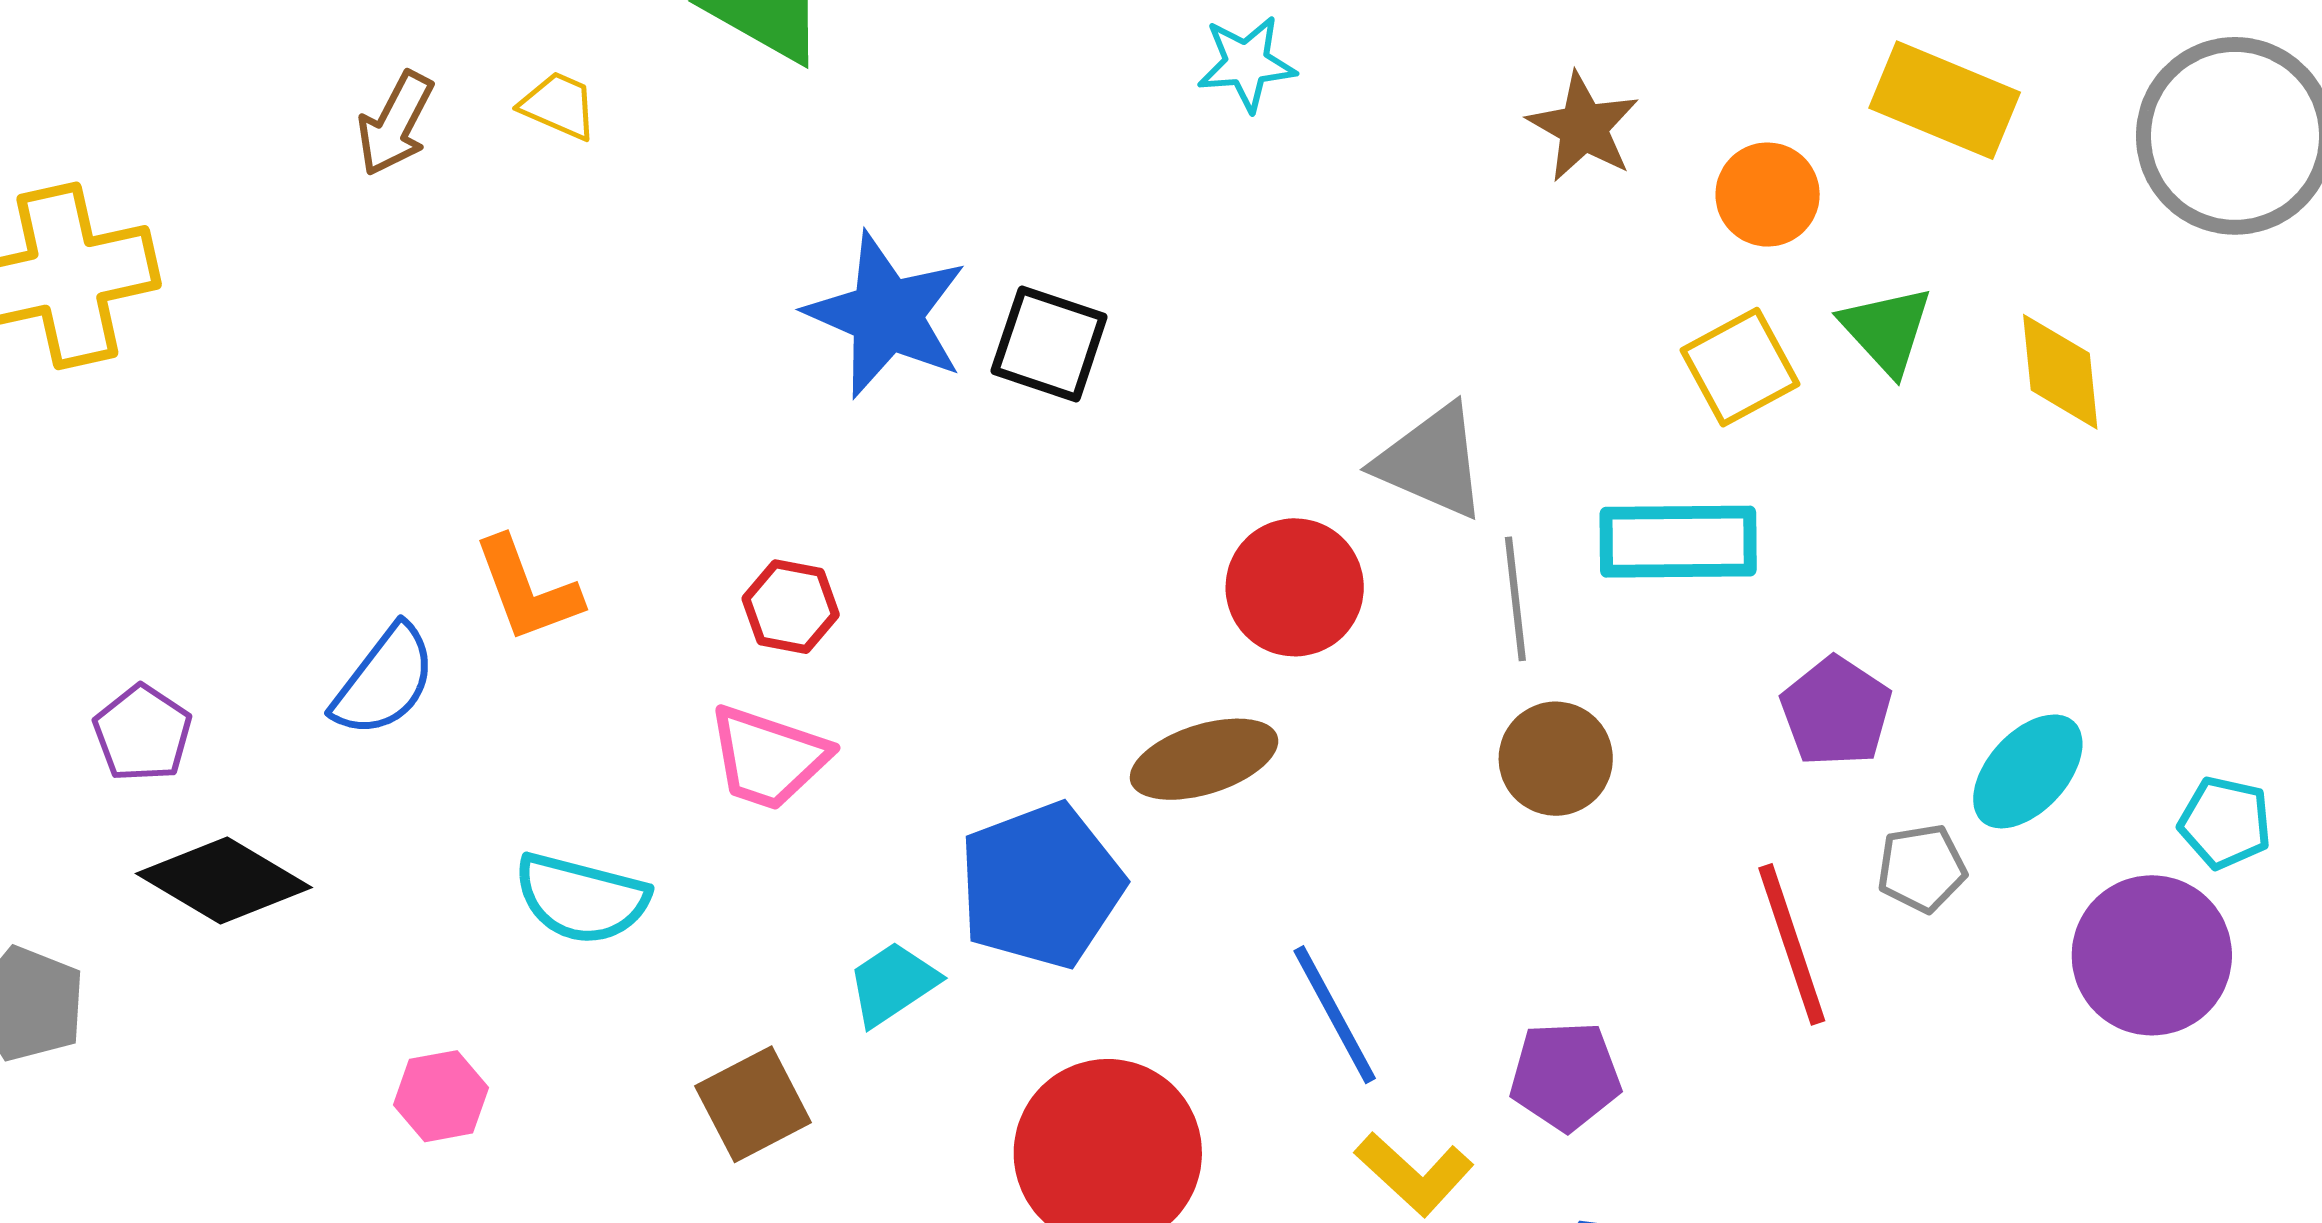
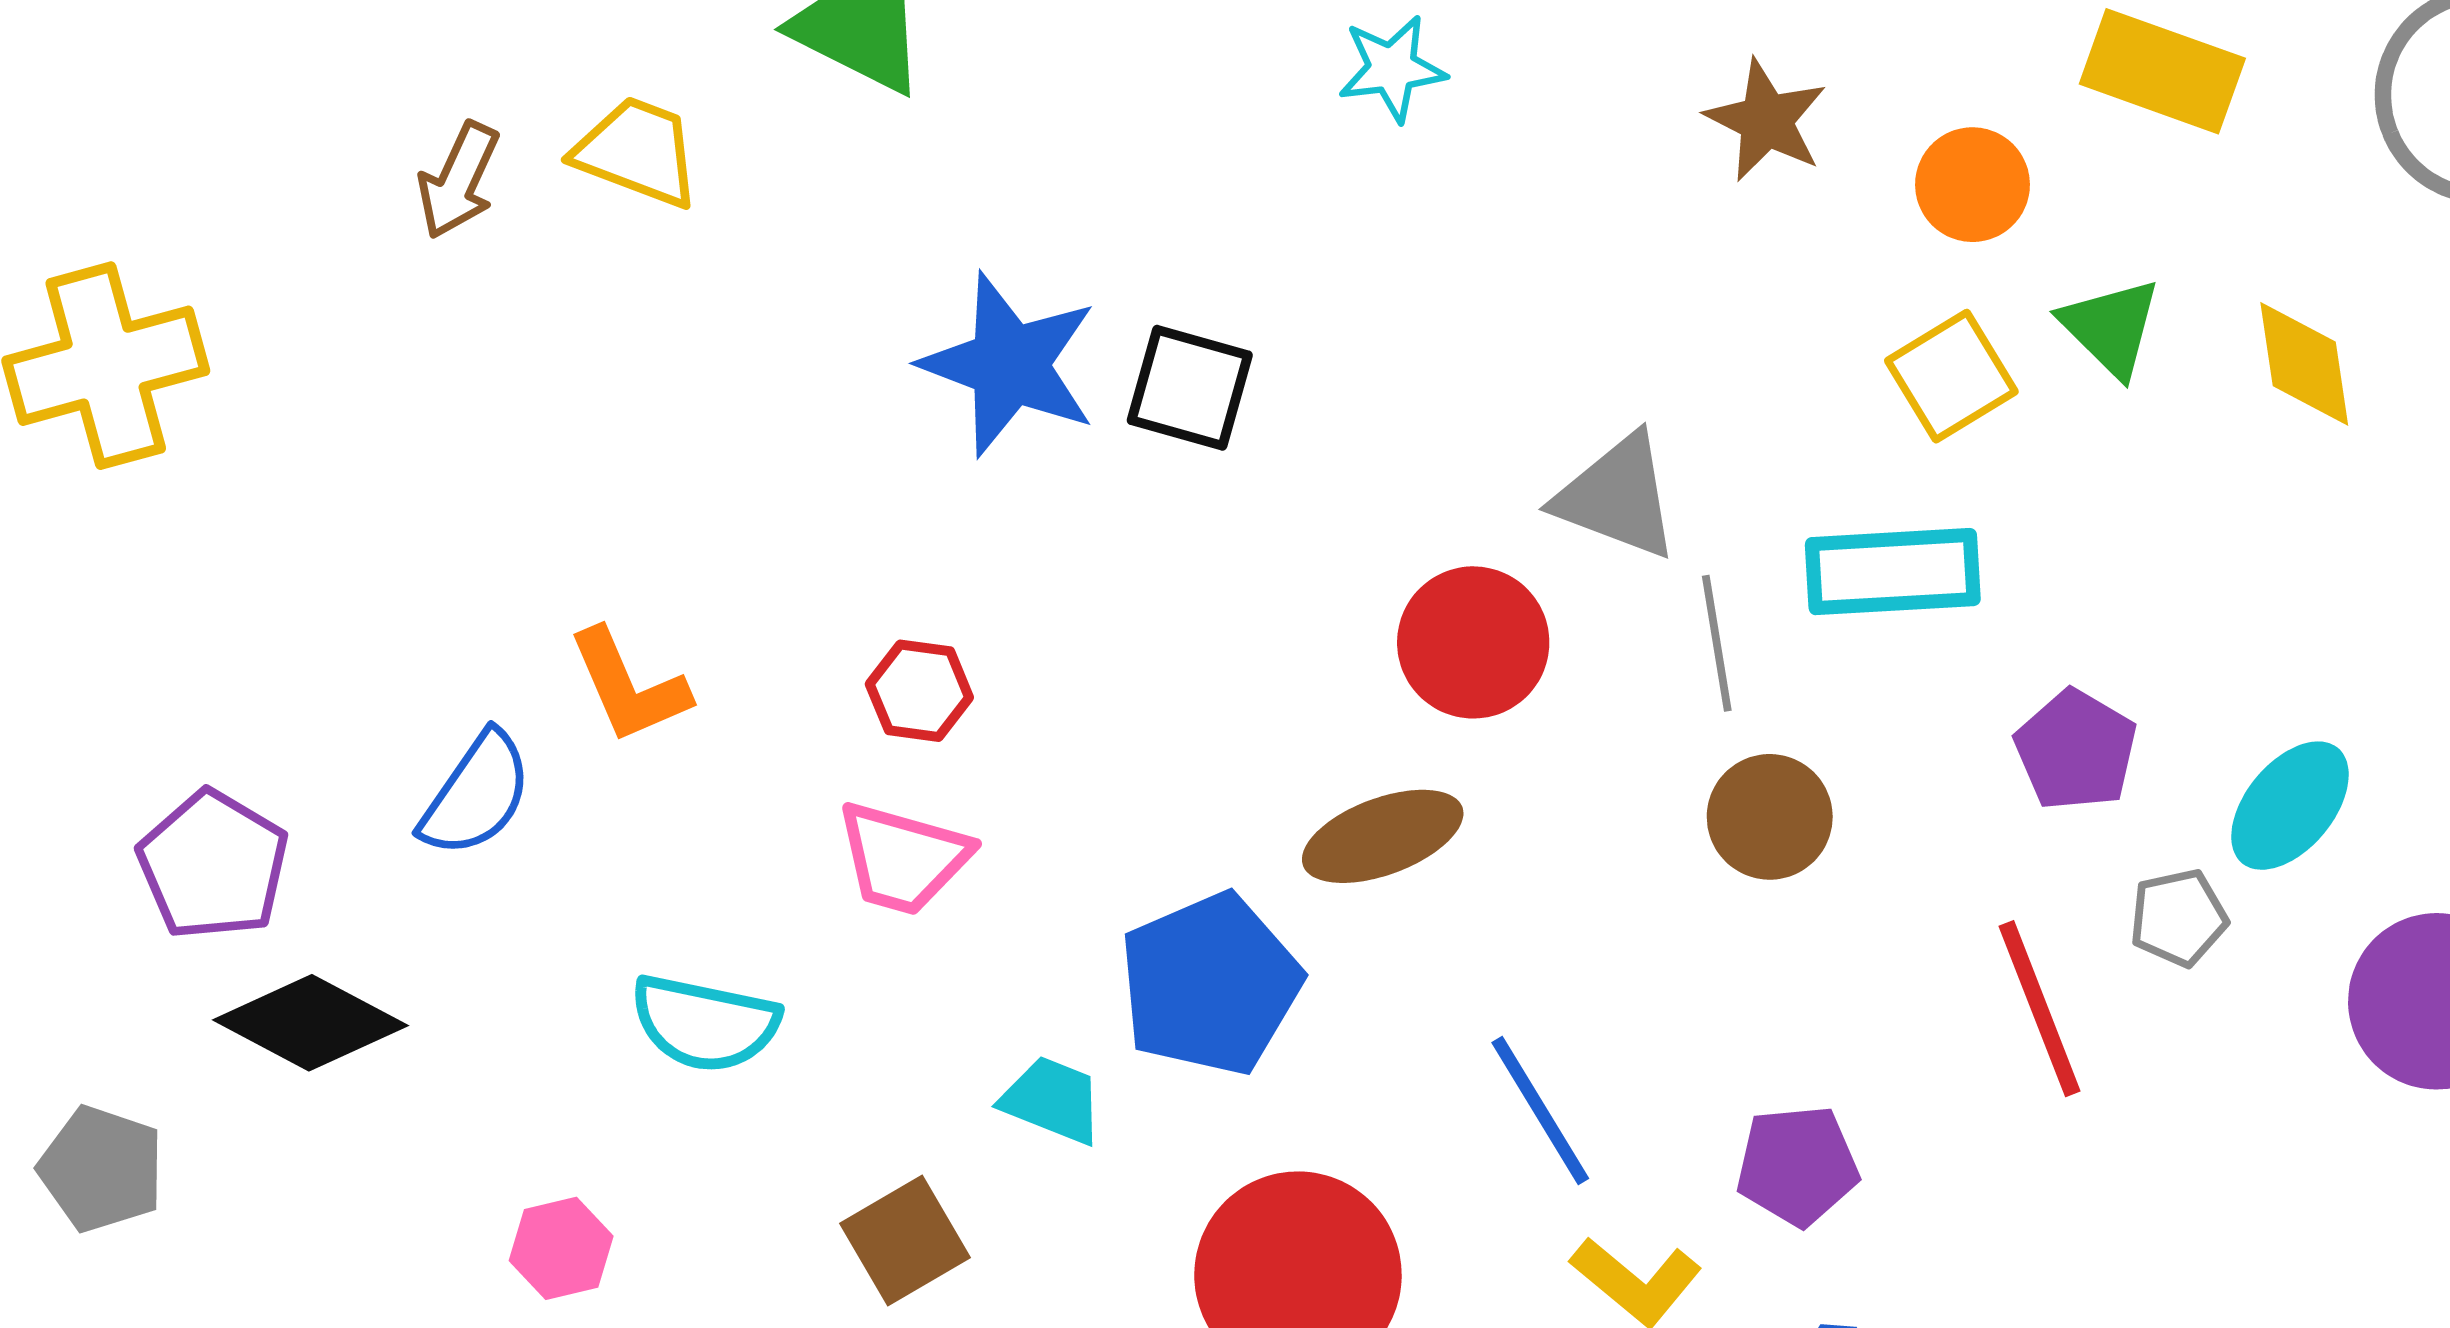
yellow trapezoid: (559, 106) -> (637, 152), size x1.5
purple pentagon: (143, 733) -> (213, 865), size x1.4
cyan trapezoid: (893, 984) -> (1052, 1100), turned 58

